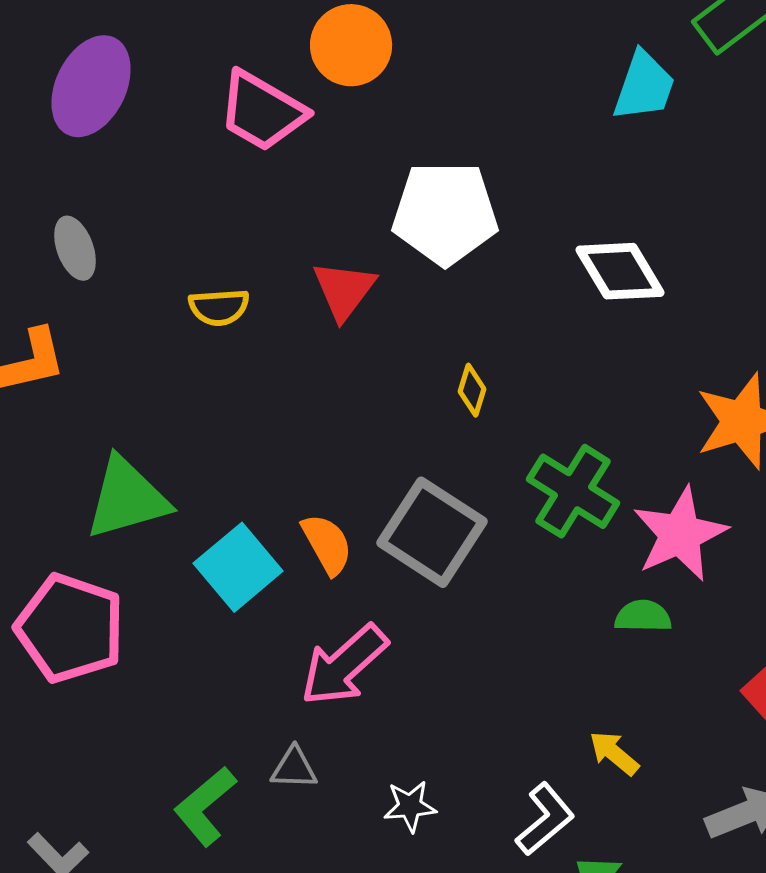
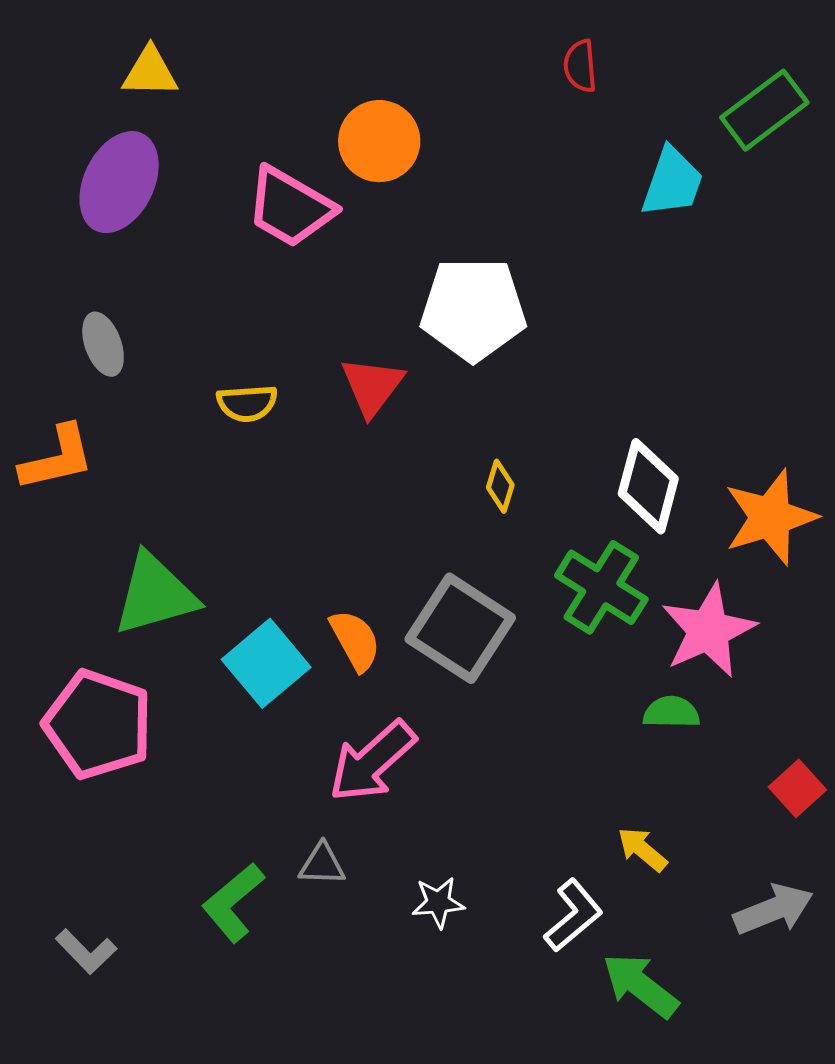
white diamond: (620, 271) -> (648, 486), moved, turned 46

